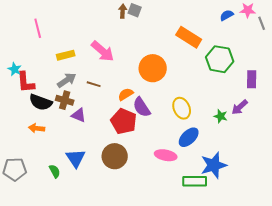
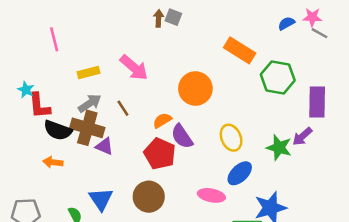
gray line: (262, 23) -> (320, 33), moved, turned -40
purple rectangle: (252, 79) -> (317, 102), size x1.4
brown line: (94, 84) -> (123, 108), turned 40
brown cross: (65, 100) -> (87, 128), size x1.5
green star: (221, 116) -> (279, 147), size x1.5

